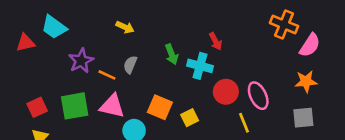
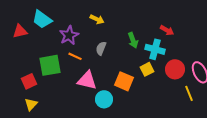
red arrow: (216, 41) -> (167, 30), turned -32
purple star: (81, 61) -> (69, 35), moved
orange line: (107, 75) -> (75, 56), moved
green square: (75, 106) -> (50, 65), moved
yellow square: (190, 118) -> (147, 69), moved

